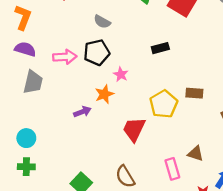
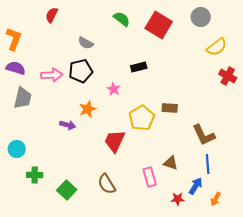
pink star: (121, 74) -> (114, 89), moved
purple arrow: (82, 112) -> (68, 125), turned 35
green cross: (26, 167) -> (35, 175), moved

